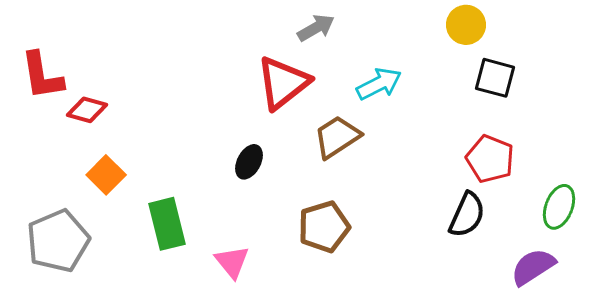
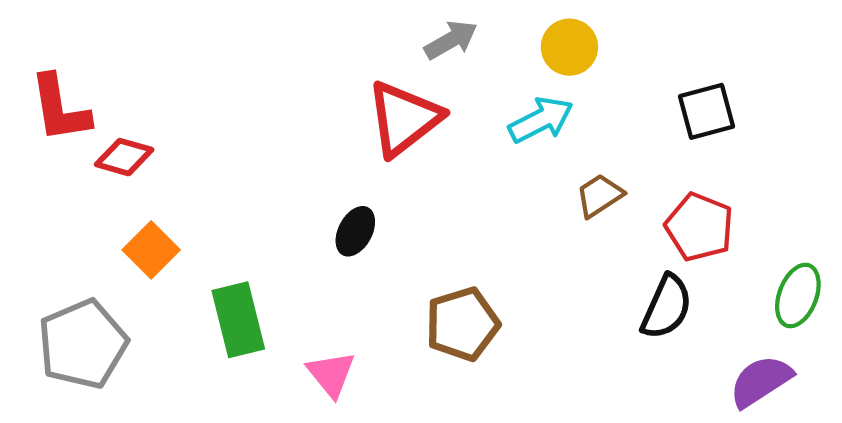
yellow circle: (466, 25) -> (569, 47), moved
black square: (495, 78) -> (706, 111), turned -30
brown trapezoid: (337, 137) -> (599, 196), moved, size x0.7

